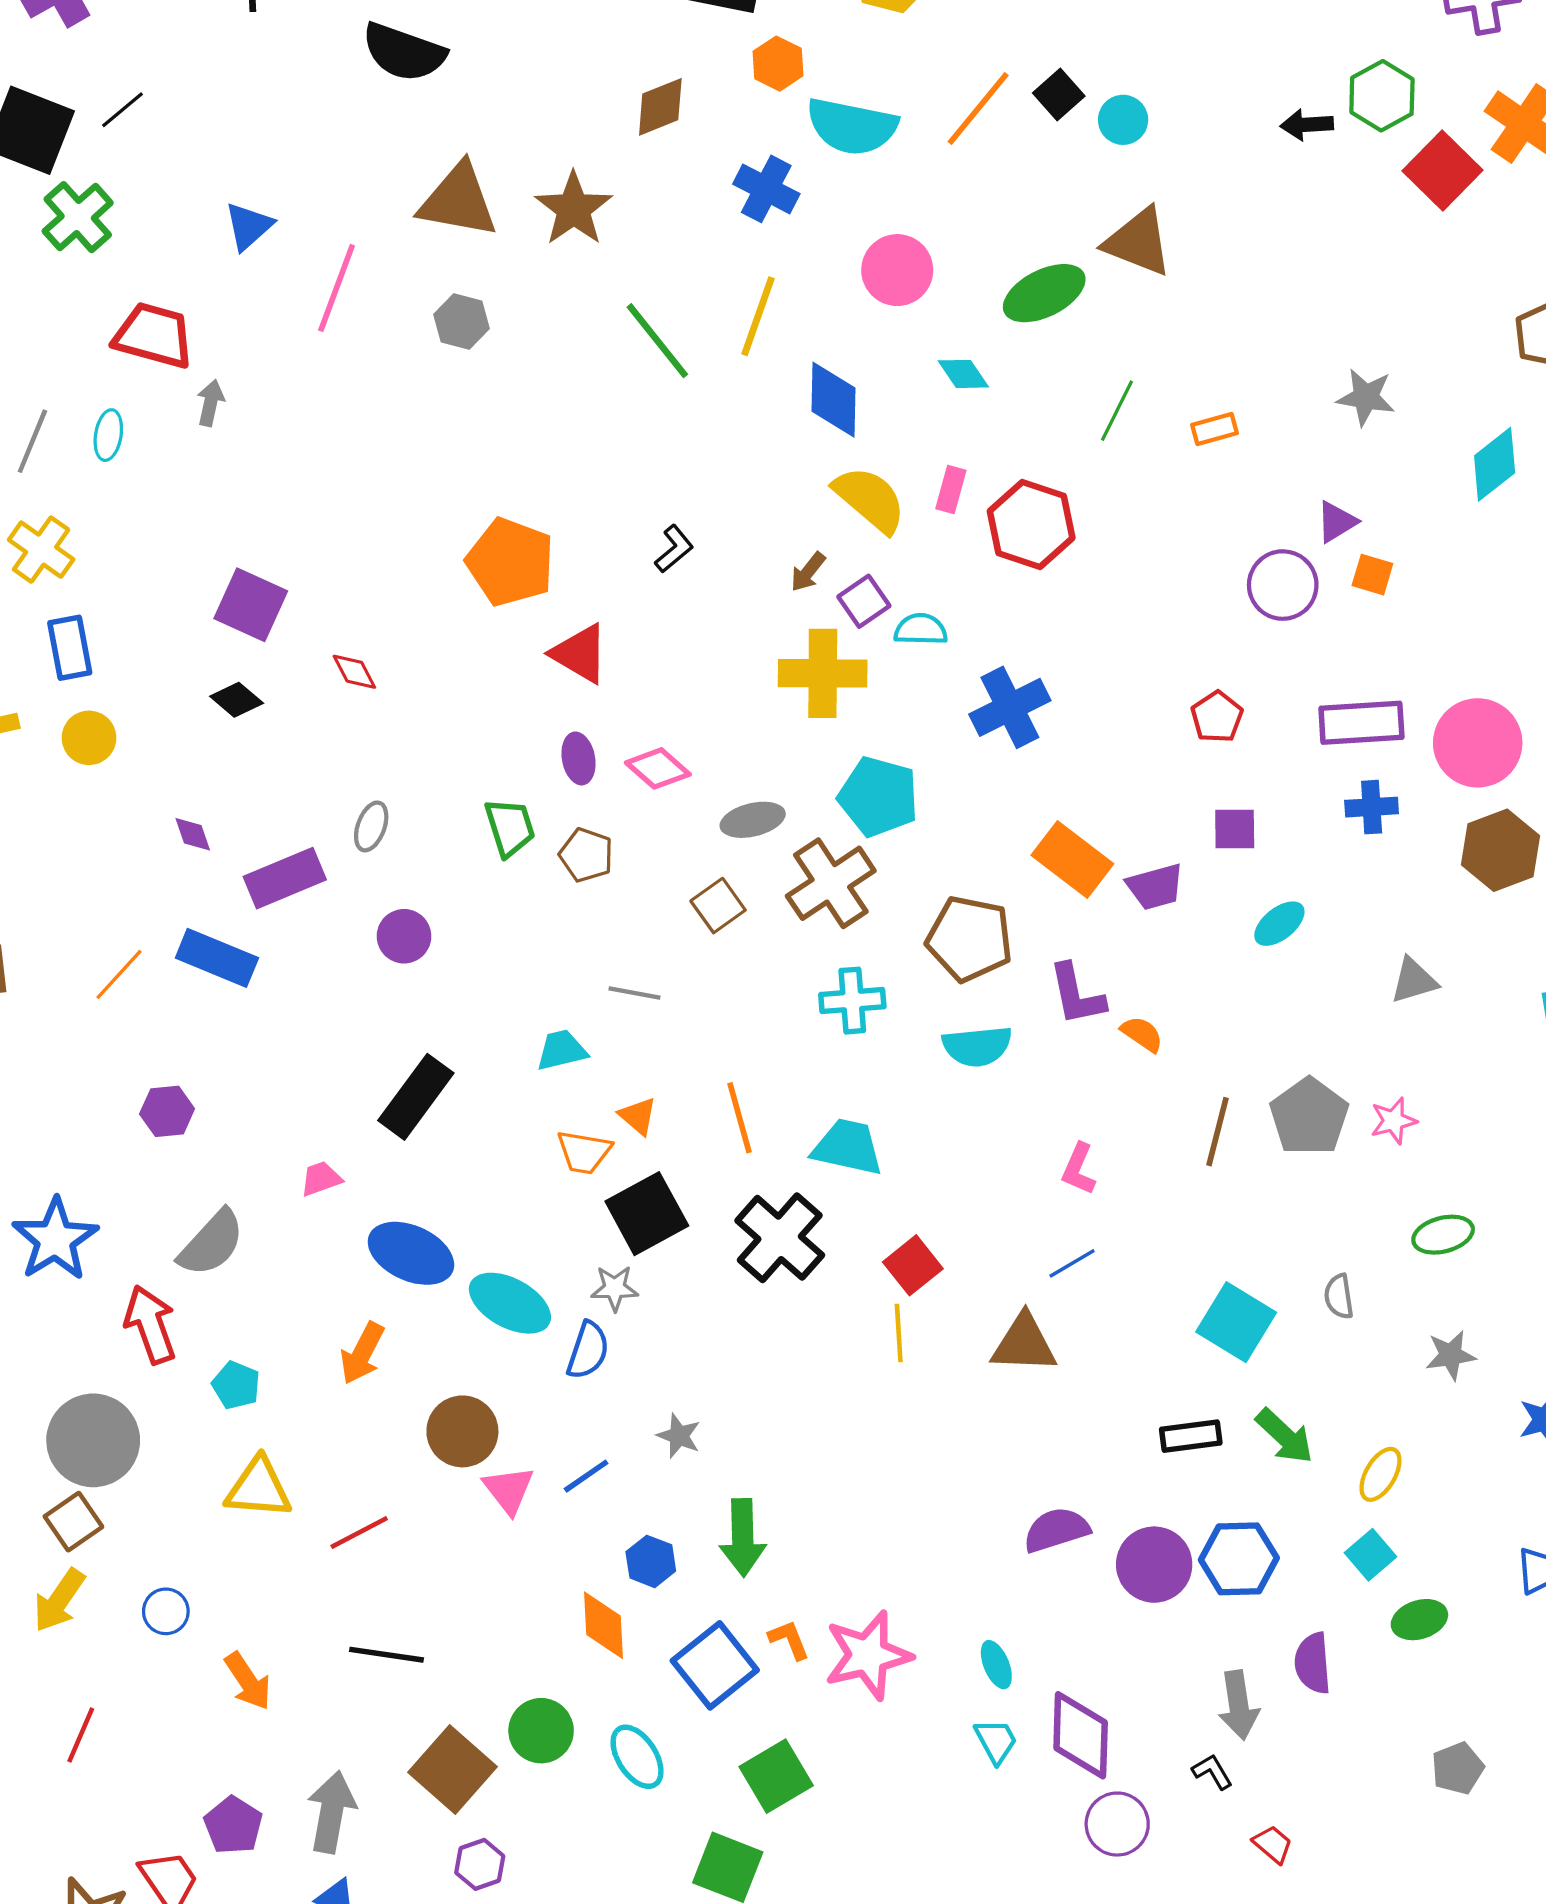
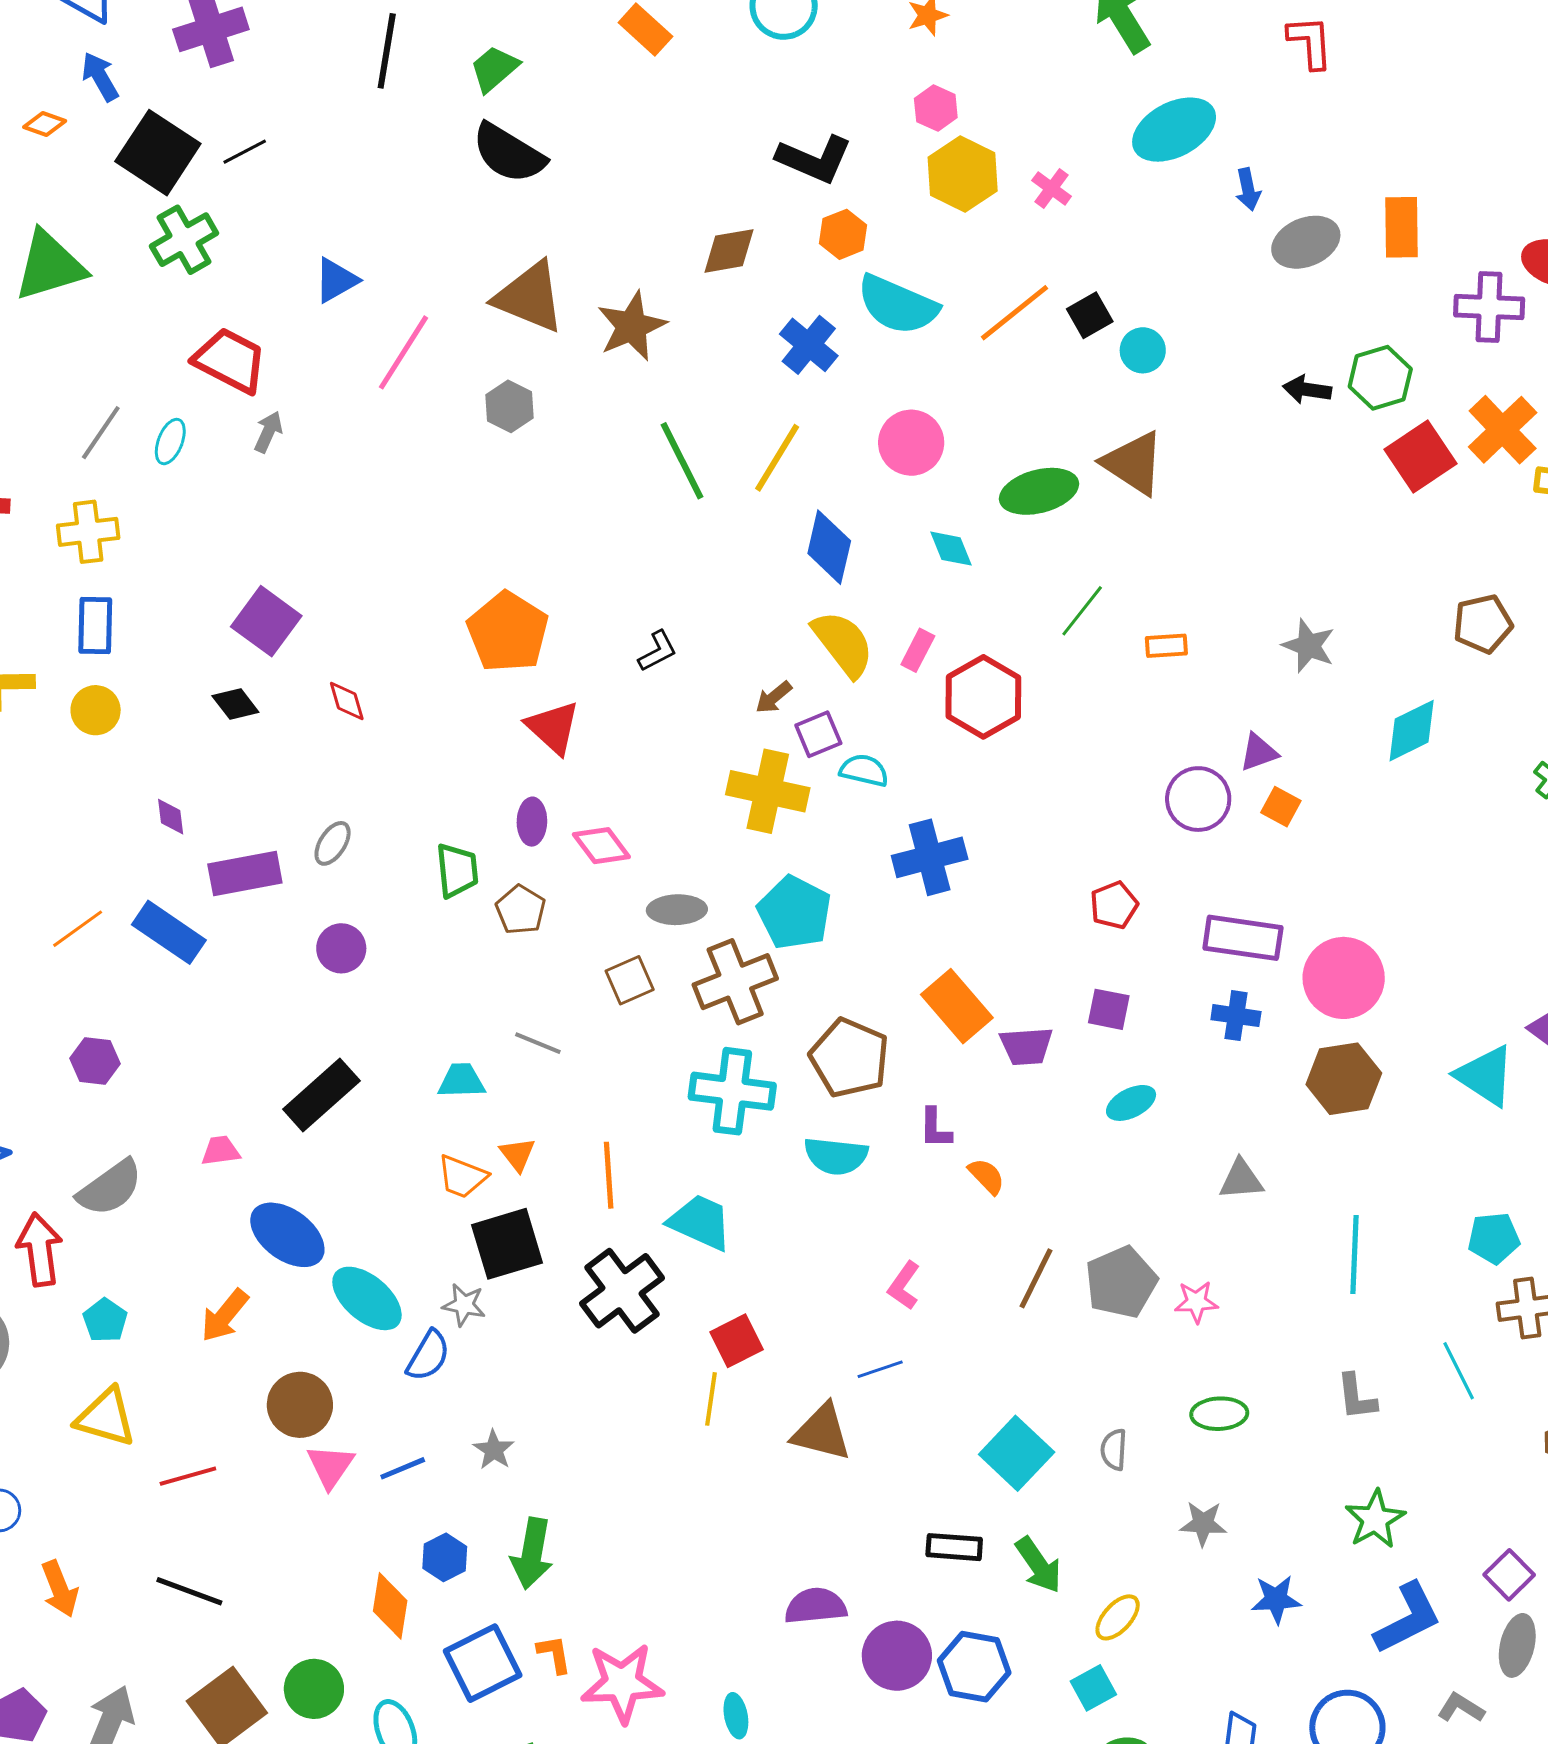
yellow cross: (41, 550) -> (88, 532), turned 36
purple L-shape: (1077, 995) -> (935, 1128), size x0.7
cyan cross: (852, 1001) -> (732, 1091), size x1.4

